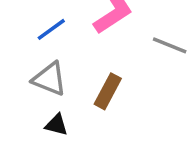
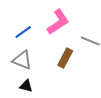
brown rectangle: (108, 91) -> (65, 58), moved

